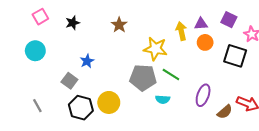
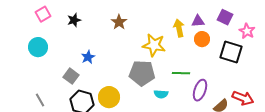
green line: (171, 75) -> (181, 73), moved, turned -30

